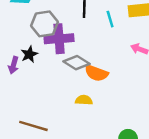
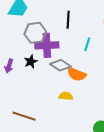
cyan line: (110, 19) -> (87, 44), moved, turned 32
black star: (29, 54) -> (31, 62), moved

